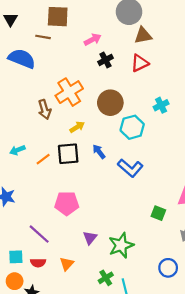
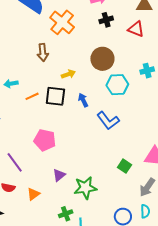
red triangle: (140, 63) -> (136, 29), turned 36
orange cross: (69, 92) -> (62, 22), moved, turned -30

